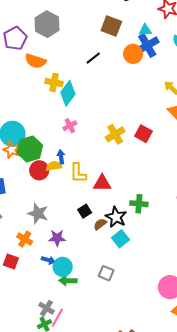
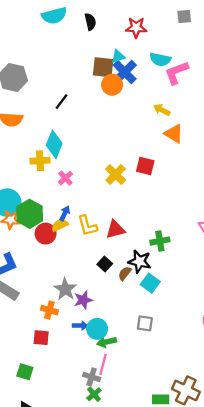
brown square: (111, 26) -> (103, 67), moved
black line: (93, 58) -> (62, 102), moved
yellow cross: (54, 82) -> (40, 161), moved
blue arrow: (61, 157) -> (65, 213), turned 48
gray star: (38, 213) -> (65, 289), moved, turned 30
pink line: (57, 318) -> (103, 364), moved

